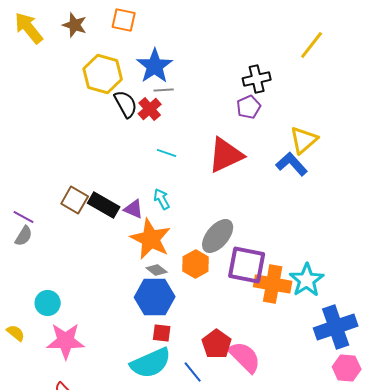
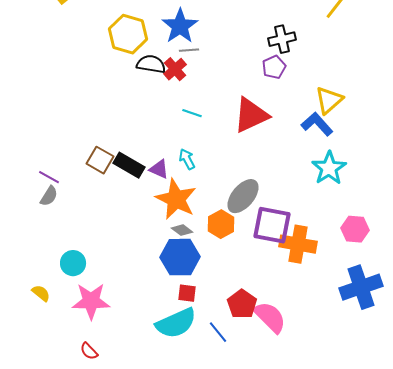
black semicircle: (126, 104) -> (151, 64), turned -52
cyan star: (307, 280) -> (329, 168), moved
pink hexagon: (347, 368) -> (355, 229), moved

